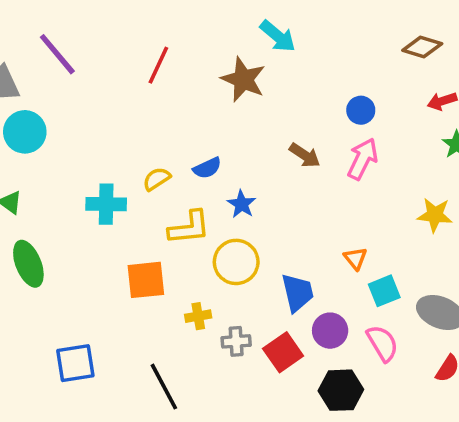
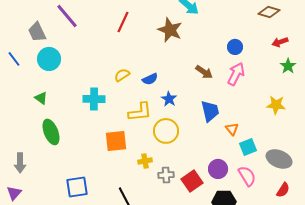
yellow semicircle: (157, 179) -> (122, 75), moved
blue trapezoid: (298, 293) -> (210, 111), moved

